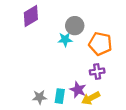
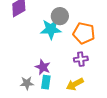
cyan star: (65, 39) -> (51, 29), size x1.5
purple star: (78, 90) -> (43, 67), moved

